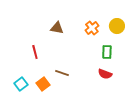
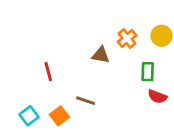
brown triangle: (57, 28) -> (101, 55), moved
red semicircle: (105, 74) -> (157, 96), moved

